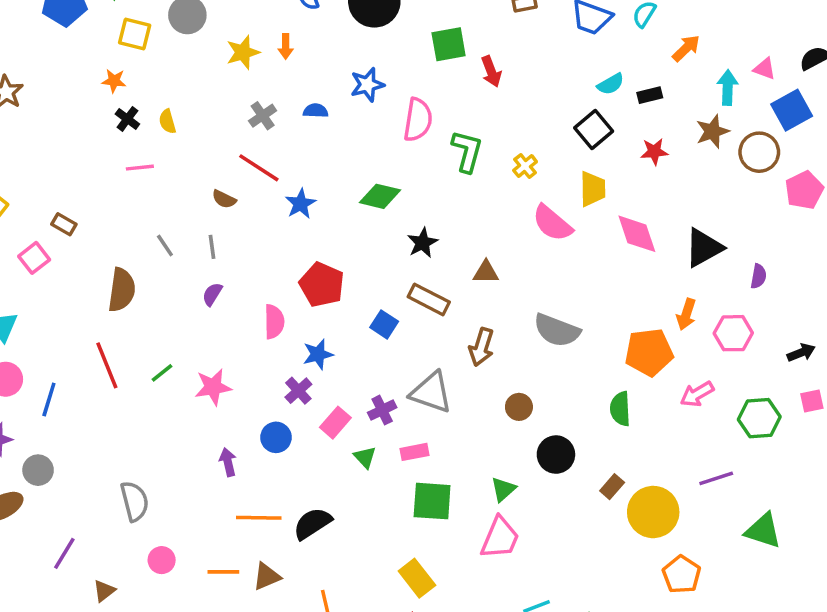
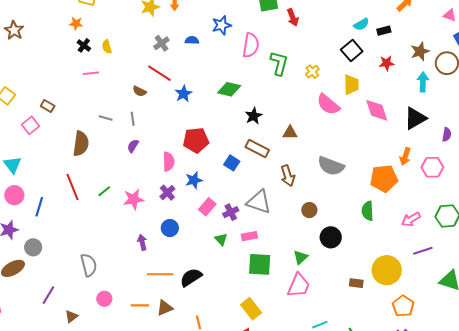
cyan arrow: (728, 88) -> (423, 82), moved
gray line: (165, 245) -> (106, 118), turned -40
red pentagon: (322, 285) -> (196, 140), turned -30
brown arrow: (482, 347) -> (288, 176), turned -35
purple cross: (298, 391) -> (167, 193), moved
pink arrow: (697, 394) -> (411, 219), moved
pink rectangle: (335, 423) -> (207, 207), moved
brown rectangle: (612, 487) -> (356, 283), moved, turned 56

